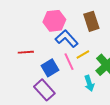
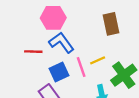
pink hexagon: (54, 21) -> (53, 18), moved
blue L-shape: (67, 39) -> (61, 43), moved

